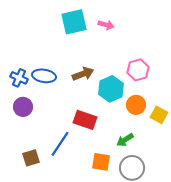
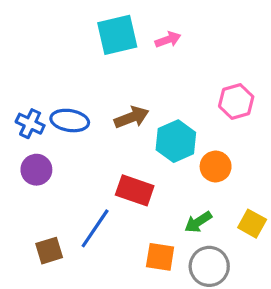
pink arrow: (106, 25) -> (168, 40), turned -35
pink hexagon: (138, 70) -> (236, 101), moved
yellow square: (159, 115) -> (252, 224), moved

